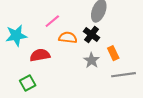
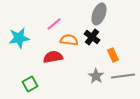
red semicircle: (40, 55) -> (53, 57), moved
gray star: (92, 60) -> (96, 76), moved

